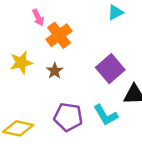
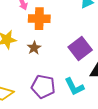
orange cross: (59, 35) -> (39, 19), turned 35

